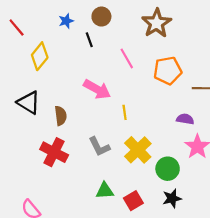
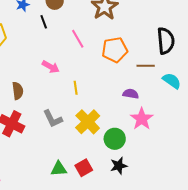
pink arrow: (97, 89) -> (51, 67), size x0.7
green triangle: (105, 191) -> (59, 169), moved

